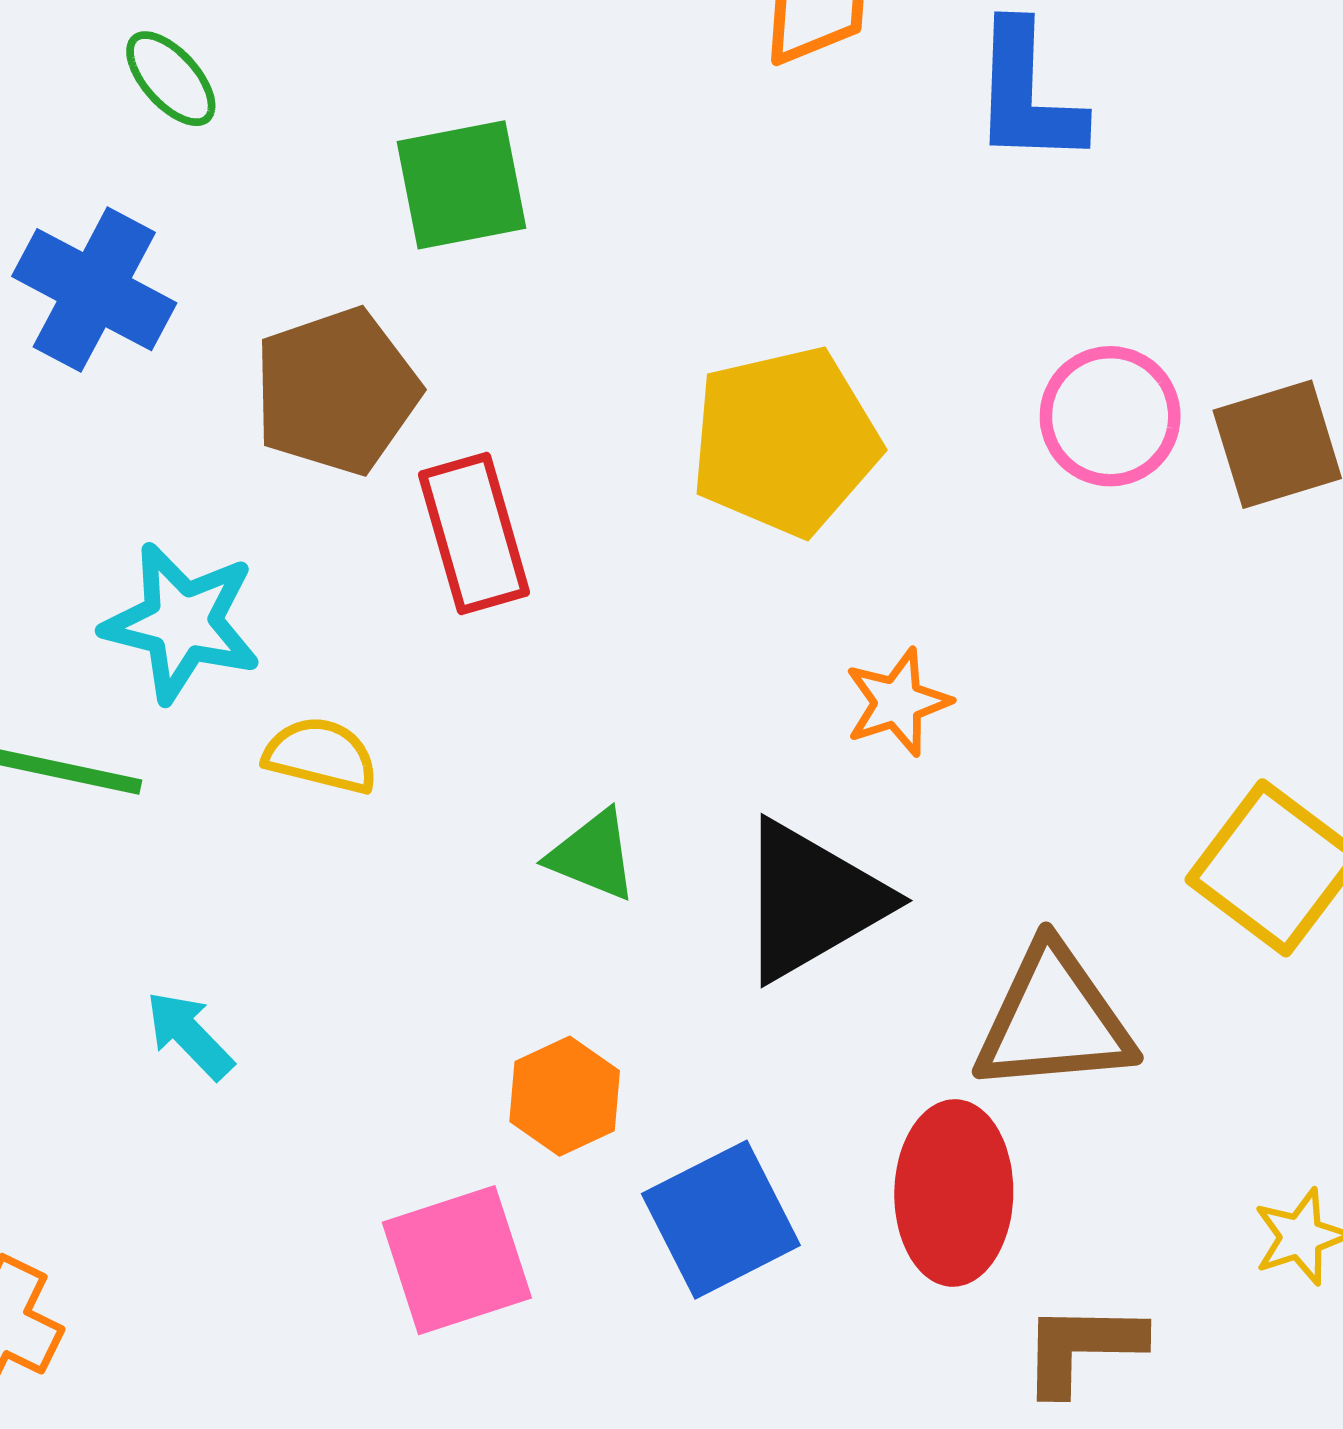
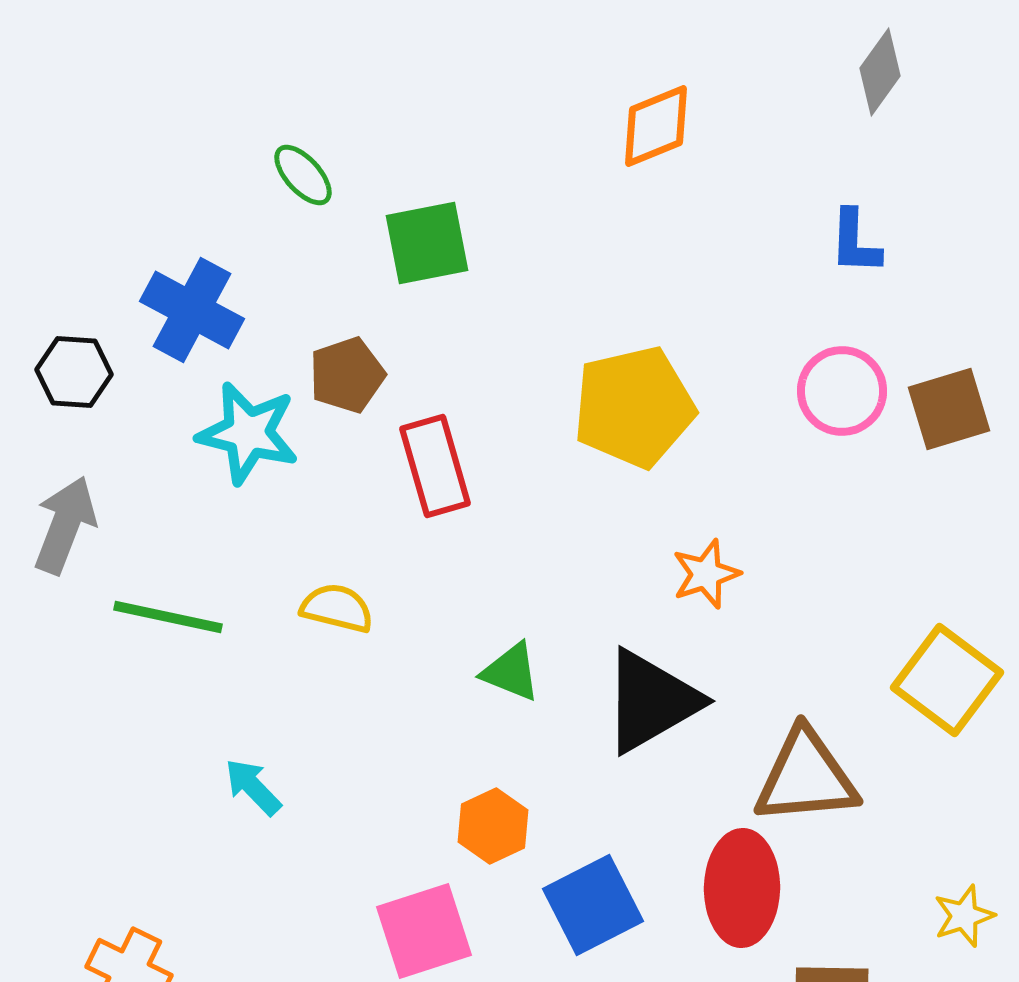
green ellipse: (171, 79) -> (303, 175), moved
blue L-shape: (1027, 94) -> (855, 242), moved, size x0.7
brown pentagon: (336, 391) -> (347, 375), size x0.7
cyan star: (182, 623) -> (248, 433), moved

